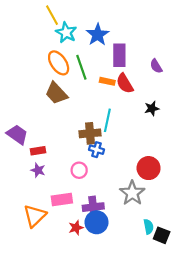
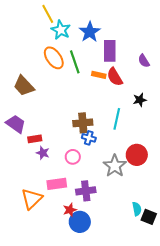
brown trapezoid: (56, 93) -> (24, 86), moved
cyan line: (107, 120) -> (117, 119), moved
purple star: (38, 170) -> (43, 153), moved
gray star: (132, 193) -> (115, 166), moved
blue circle: (96, 222) -> (80, 222), moved

